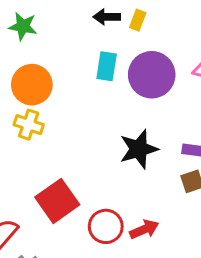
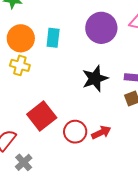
cyan rectangle: (107, 66) -> (53, 38), moved

